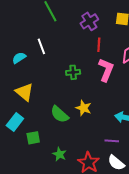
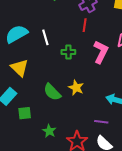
red line: (99, 45) -> (85, 25), moved
white line: (41, 46) -> (45, 37), moved
cyan semicircle: (19, 58) -> (17, 34), size x1.6

